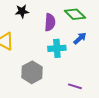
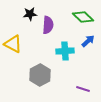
purple semicircle: (50, 22) -> (48, 25), moved

